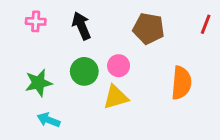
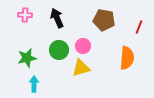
red line: (206, 24) -> (139, 27), moved
cyan arrow: (49, 120) -> (34, 84), turned 70

